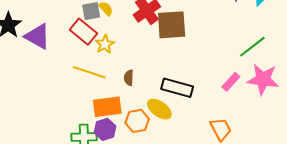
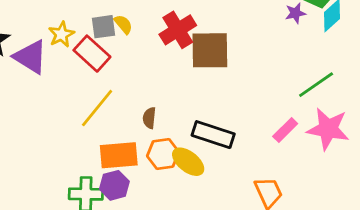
yellow star: (105, 44) -> (61, 34), moved
yellow line: (89, 72) -> (97, 108), turned -72
orange hexagon: (137, 121) -> (163, 154), moved

